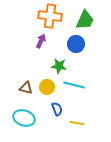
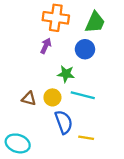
blue semicircle: (57, 109) -> (64, 122), size x1.5
cyan ellipse: (24, 118) -> (18, 143), moved

